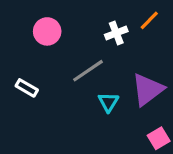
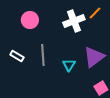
white cross: (116, 33) -> (74, 21), size x1.5
gray line: (88, 71) -> (43, 55), moved, turned -60

